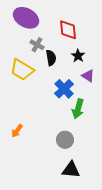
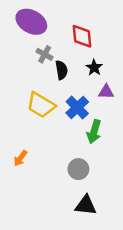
yellow trapezoid: (22, 70) -> (41, 105), moved
purple triangle: (88, 76) -> (106, 92), turned -32

